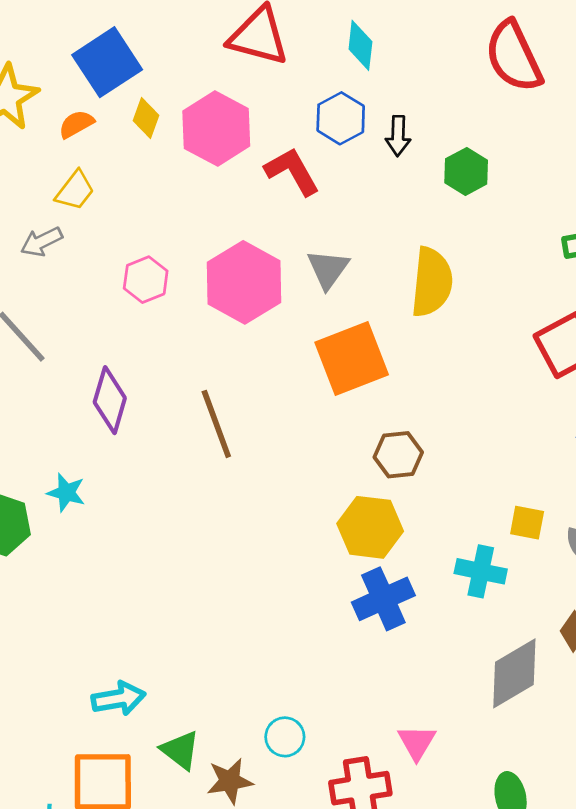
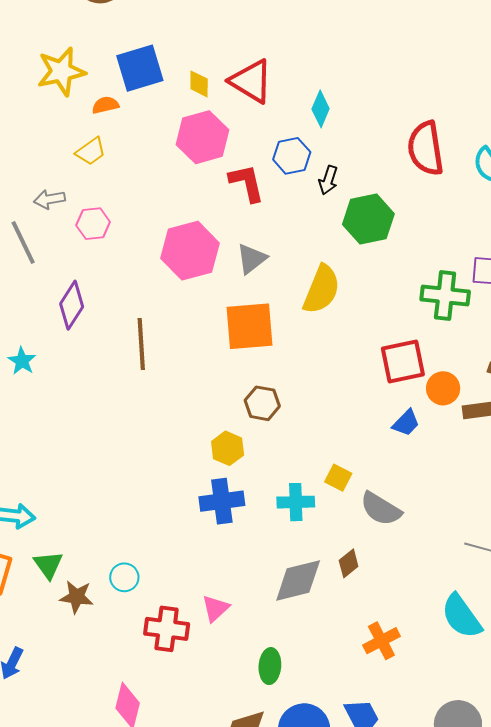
yellow diamond: (146, 118) -> (199, 84), moved, turned -36
green hexagon: (466, 171) -> (368, 219), size x1.5
gray arrow: (41, 242) -> (49, 199), moved
pink hexagon: (146, 280) -> (93, 224), moved
yellow hexagon: (370, 527) -> (228, 448), size x0.7
cyan cross: (481, 571) -> (296, 502), turned -30

